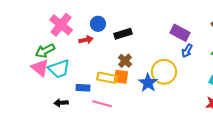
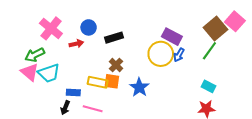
yellow circle: (164, 72) -> (161, 54), moved
black arrow: (61, 103) -> (65, 108), moved, turned -64

